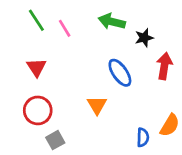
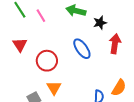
orange triangle: (97, 105) -> (54, 88), moved
red circle: (38, 110) -> (47, 61), moved

